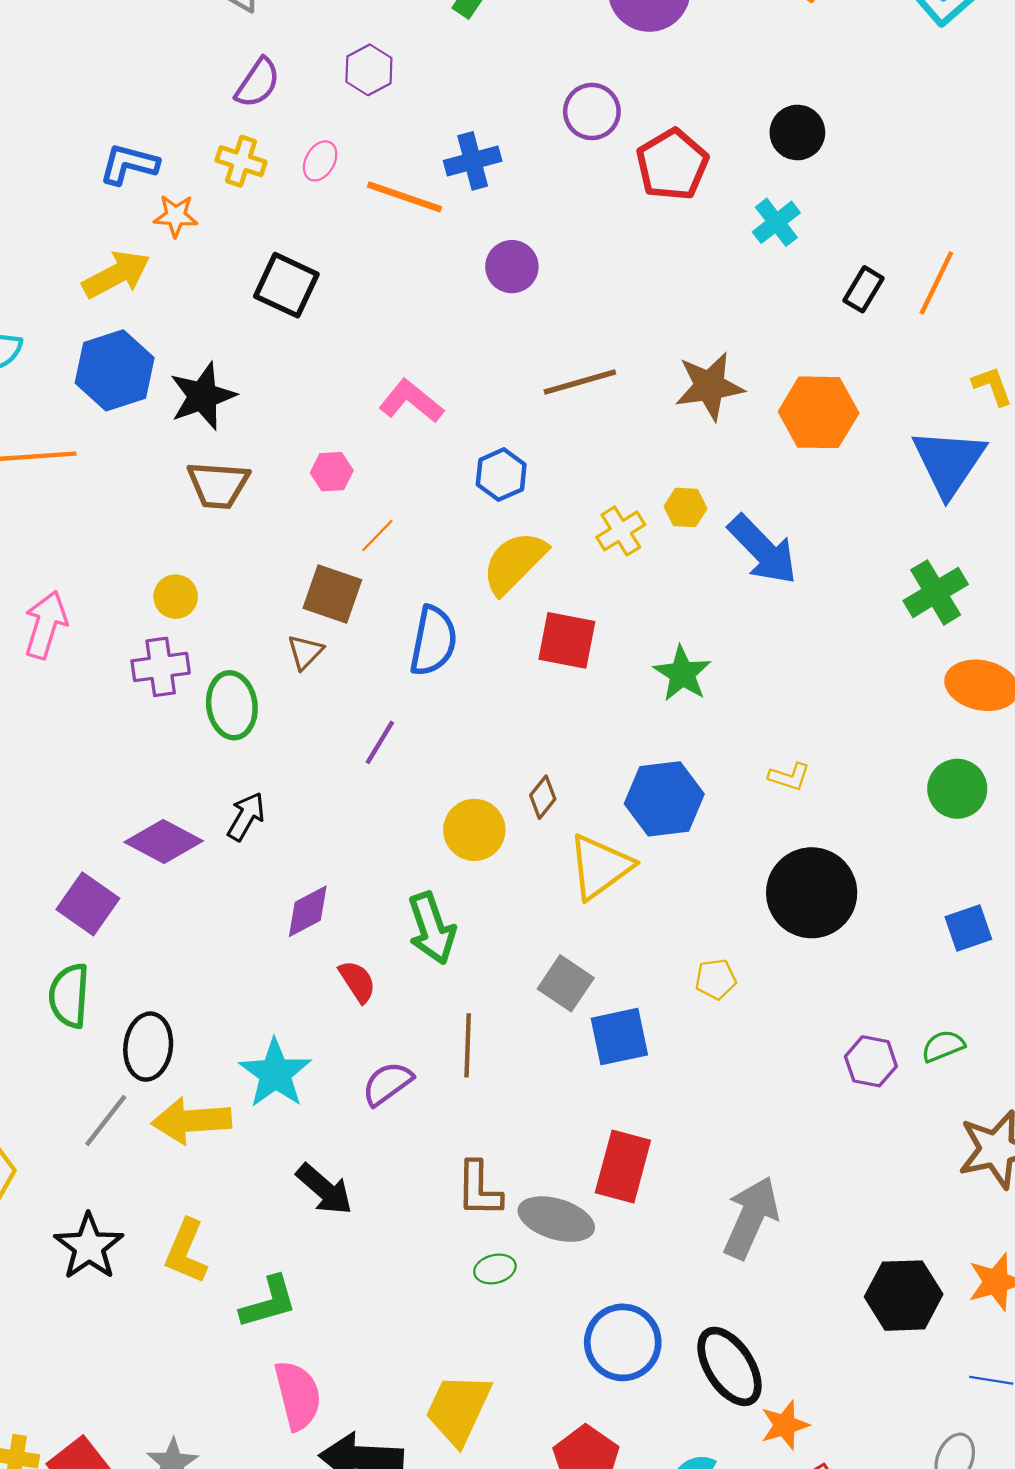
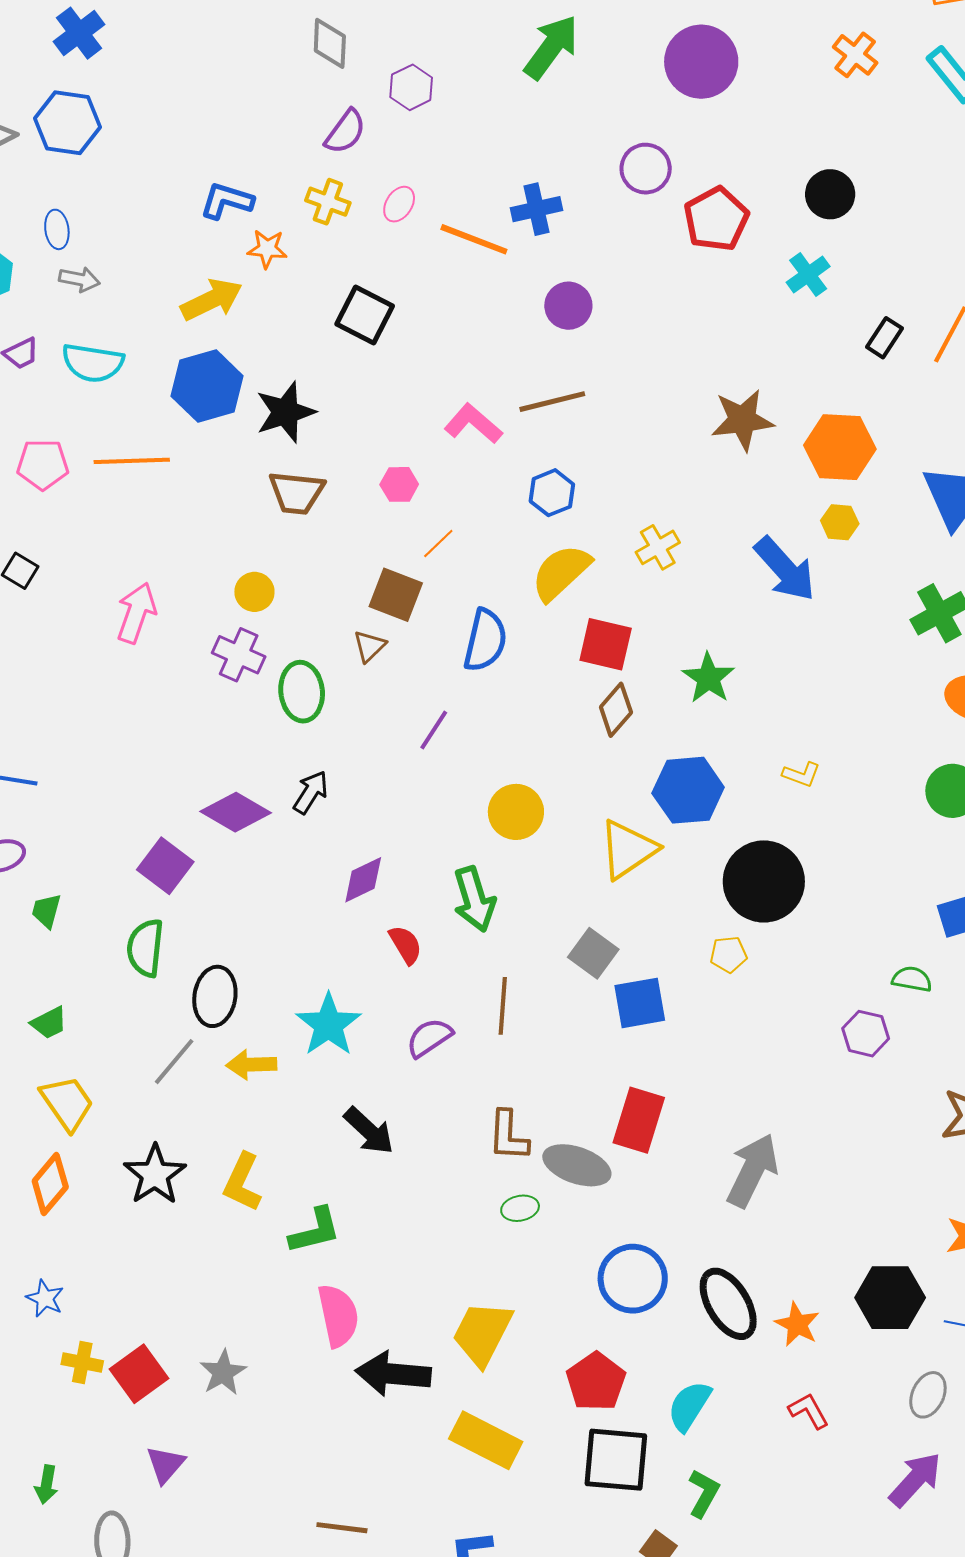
purple hexagon: (369, 70) -> (411, 87), moved
brown line: (580, 382) -> (552, 402), moved
yellow hexagon: (686, 507) -> (840, 522), moved
purple cross: (161, 667) -> (239, 655), turned 30
brown diamond: (543, 797) -> (616, 710), moved, size x1.4
black circle: (812, 893) -> (764, 881), moved
green semicircle: (943, 1046) -> (912, 979), moved, turned 30
yellow arrow: (191, 1121) -> (251, 1065), size x0.7
black hexagon: (904, 1296) -> (890, 1298), moved
orange star: (785, 1425) -> (797, 1324), moved, turned -30

